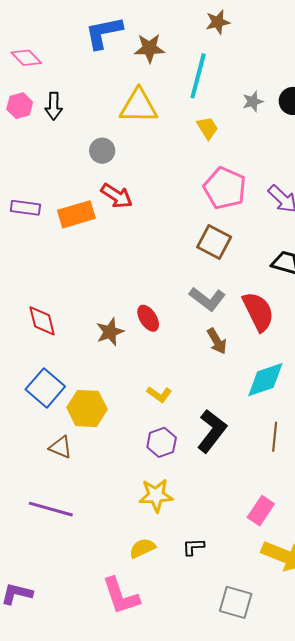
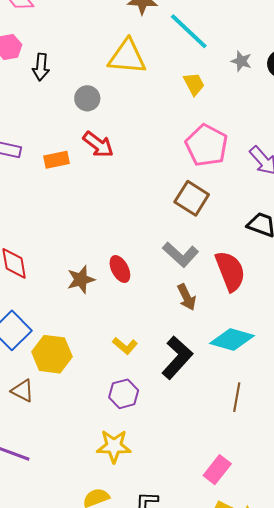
cyan line: (198, 76) -> (189, 31), turned -66
gray star: (253, 101) -> (241, 61), turned 30
black arrow: (54, 106) -> (41, 67), moved
orange rectangle: (76, 214) -> (57, 160), size x0.7
cyan diamond: (265, 380) -> (232, 339), turned 30
black L-shape: (212, 431) -> (177, 358), moved

